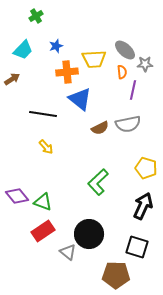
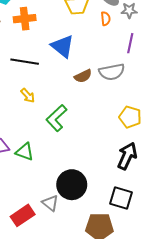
orange cross: (67, 72) -> (25, 19), moved
purple line: (133, 90) -> (130, 43), moved
green L-shape: (98, 182) -> (56, 118), moved
red rectangle: (43, 231) -> (23, 215), moved

